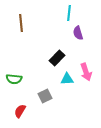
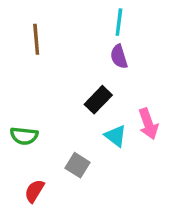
purple semicircle: (78, 33) -> (119, 57), moved
cyan triangle: (67, 79) -> (115, 136), turned 40
gray square: (45, 96) -> (78, 165), turned -32

